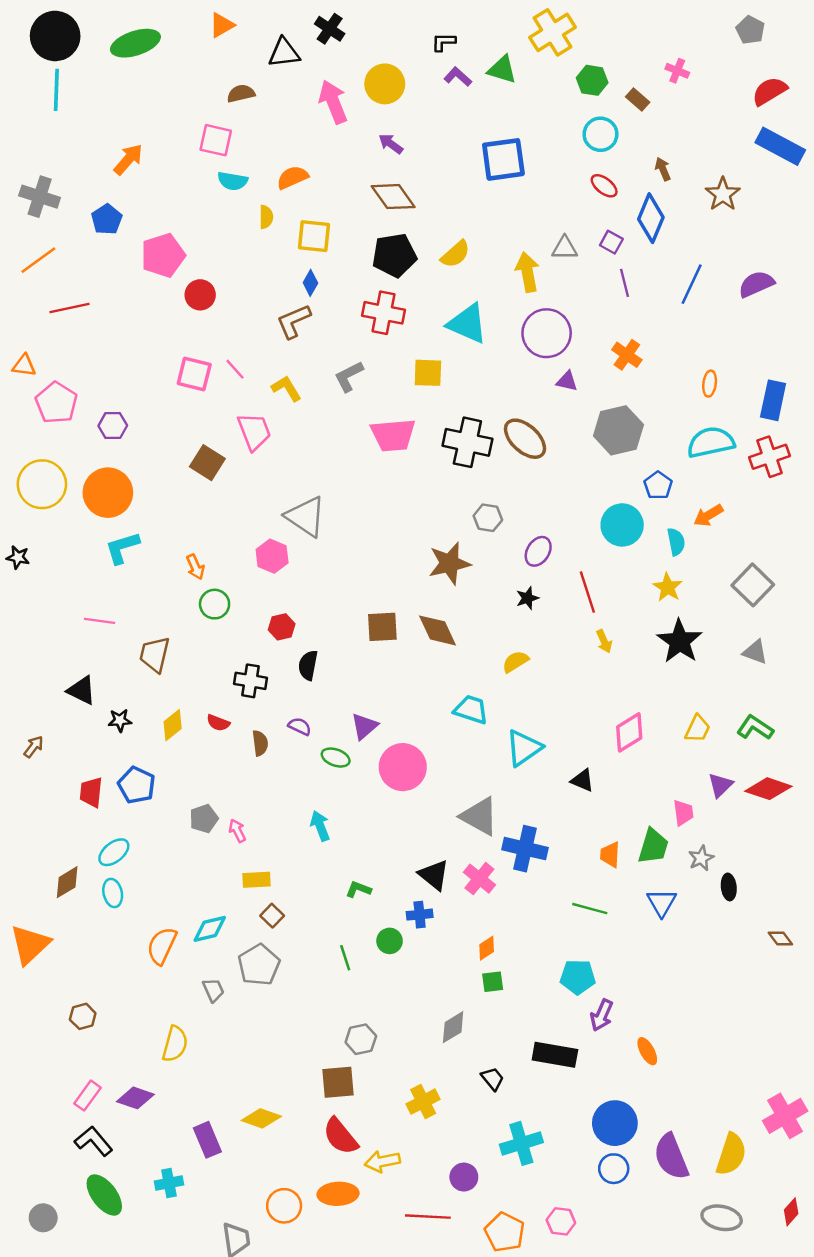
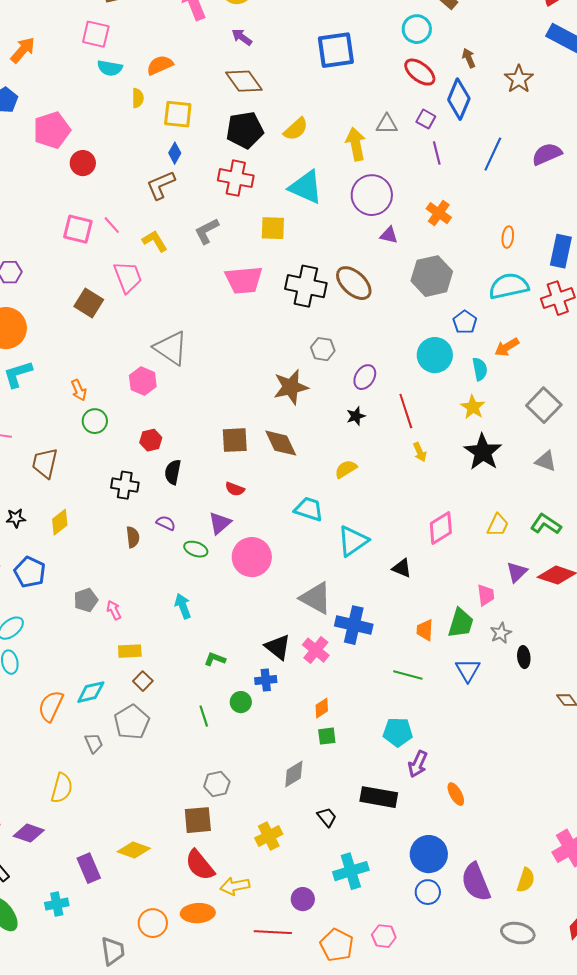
red ellipse: (604, 186) -> (420, 72), size x1.4
red semicircle: (218, 723) -> (235, 489), moved
yellow semicircle: (731, 1154) -> (526, 880), size x0.7

